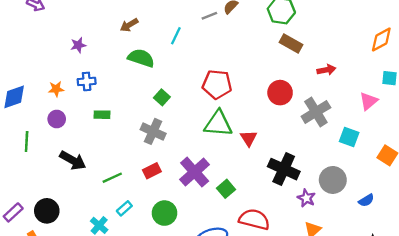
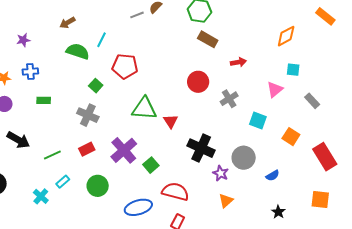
cyan line: (176, 36) -> (101, 40), moved
red pentagon: (217, 84) -> (125, 66), moved
gray cross: (316, 112) -> (229, 99), size x0.7

